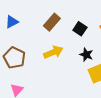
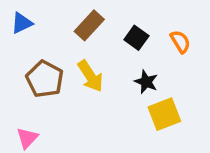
yellow arrow: (53, 52) -> (90, 76), turned 78
brown pentagon: (14, 58) -> (45, 79), moved

